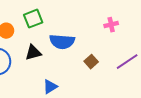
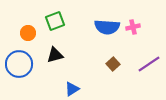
blue semicircle: (62, 42) -> (107, 27), moved

